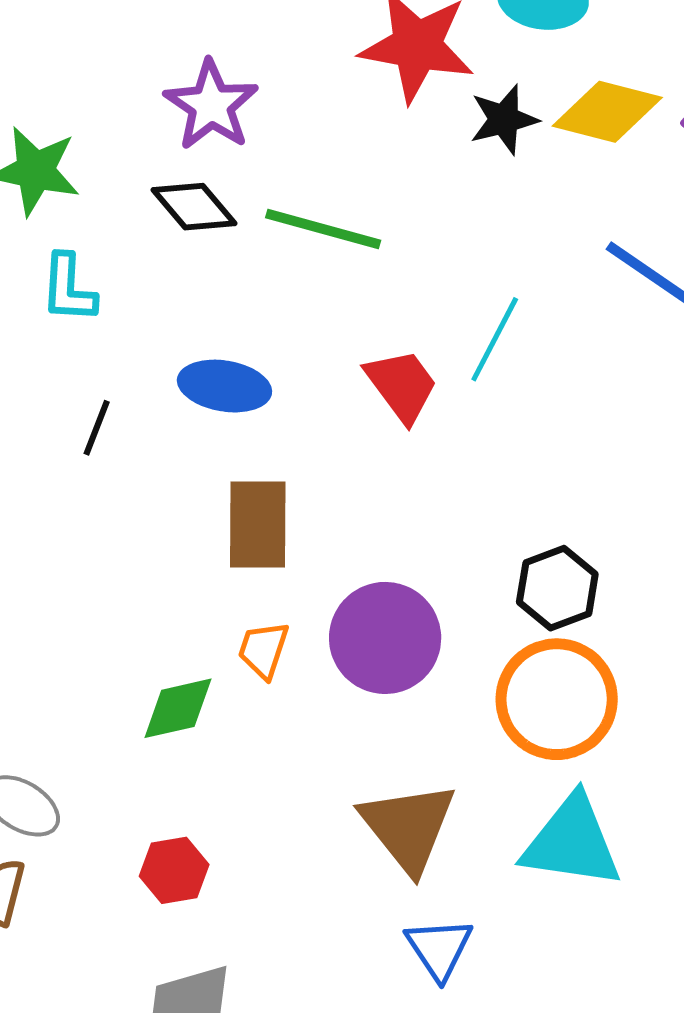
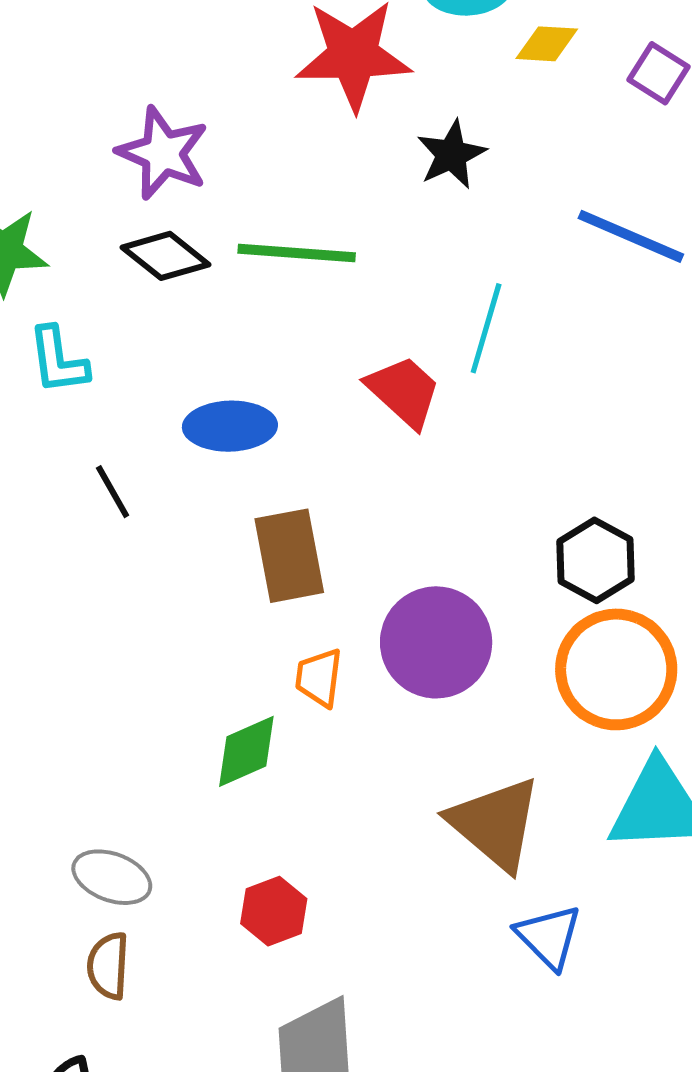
yellow diamond: (607, 112) -> (547, 44), moved, size x0.6
black star: (504, 119) -> (451, 154), moved
black line: (97, 428) -> (113, 492), turned -40

